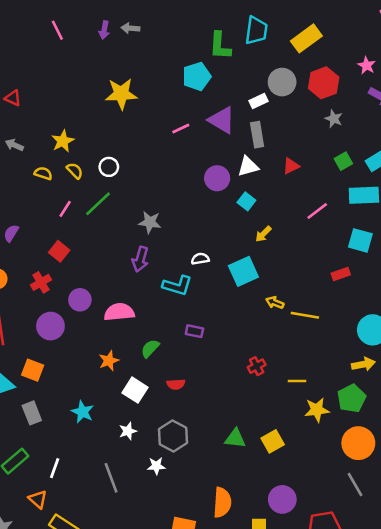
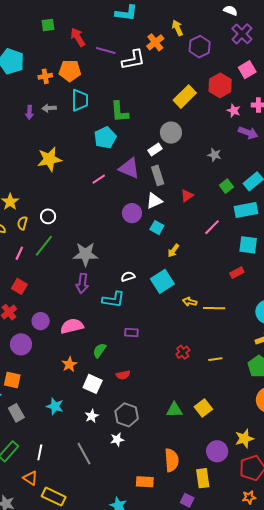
cyan trapezoid: (256, 31) -> (80, 100), moved
red hexagon: (324, 83) -> (220, 85), moved
yellow semicircle: (75, 171) -> (22, 223), turned -112
gray star: (150, 222) -> (85, 254), size x1.4
yellow star: (317, 410) -> (244, 439), moved

